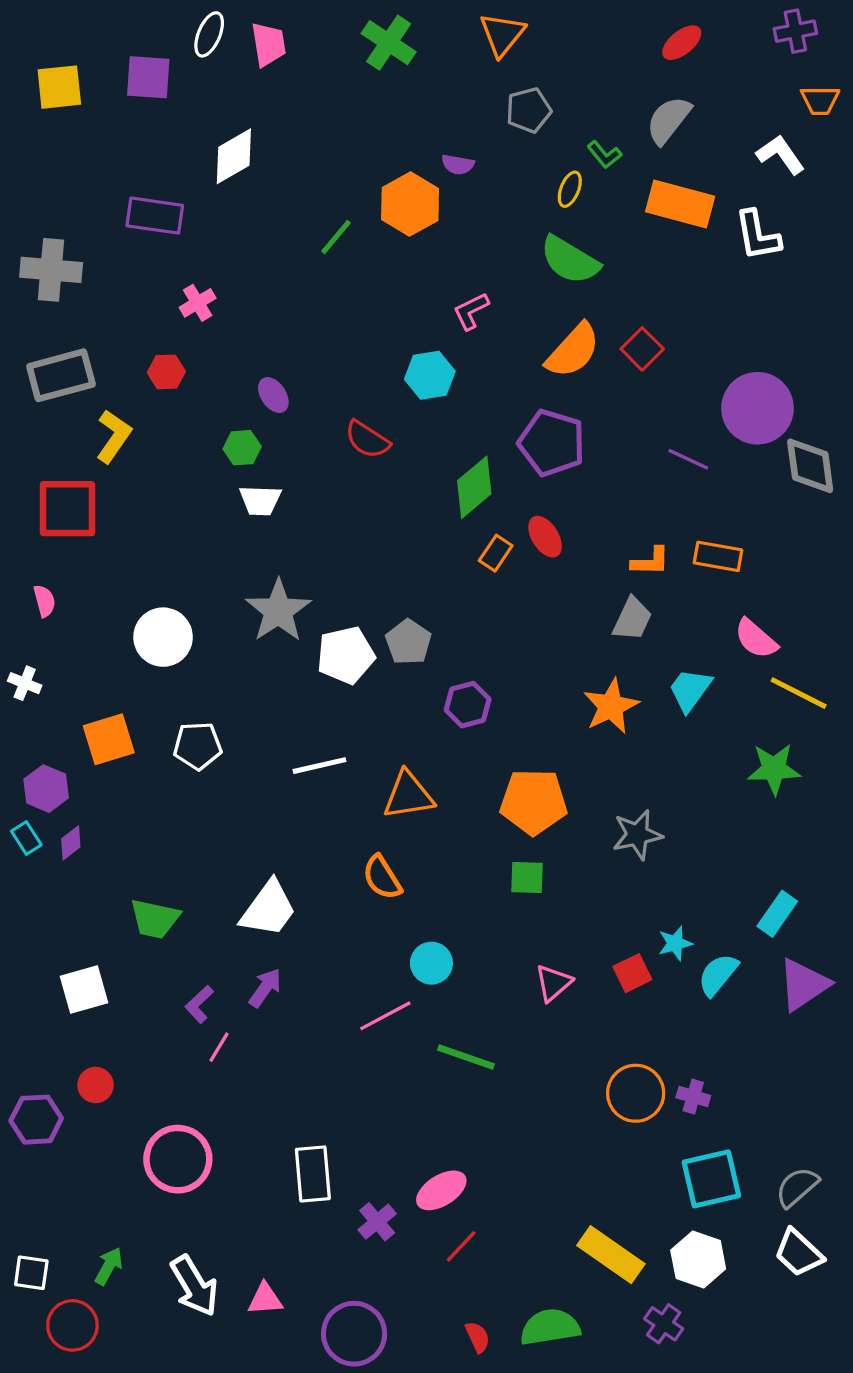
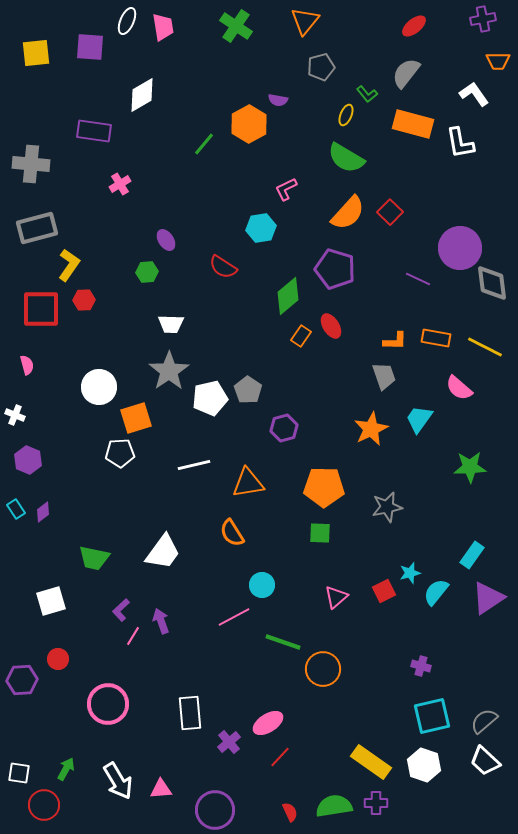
red hexagon: (166, 372) -> (84, 300), moved
white trapezoid: (260, 500) -> (171, 324), moved
gray trapezoid: (632, 619) -> (384, 376), turned -44
yellow line: (799, 693) -> (485, 347), moved
orange square: (109, 739) -> (136, 418), moved
purple hexagon: (46, 789) -> (28, 460), moved
purple arrow: (265, 988) -> (161, 621), moved, turned -55
orange circle: (636, 1093) -> (323, 669), moved
purple cross: (664, 1324) -> (376, 803), moved, turned -35

